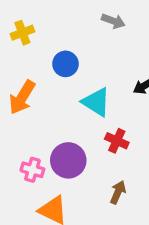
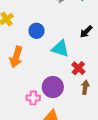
red cross: (117, 141) -> (78, 68), turned 32
brown arrow: (118, 192) -> (85, 87), moved

